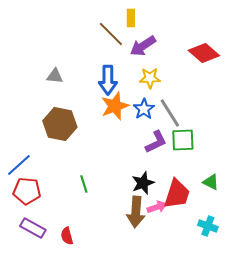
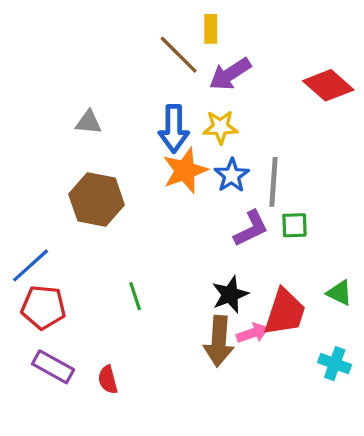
yellow star: (150, 78) -> (220, 127), moved
gray line: (170, 113) -> (274, 182), turned 36
green square: (183, 140) -> (294, 225), size x0.7

